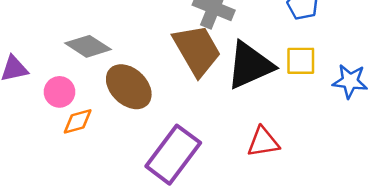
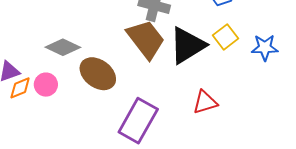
yellow square: (301, 61) -> (225, 37), turned -30
orange diamond: (78, 121) -> (20, 88), moved

